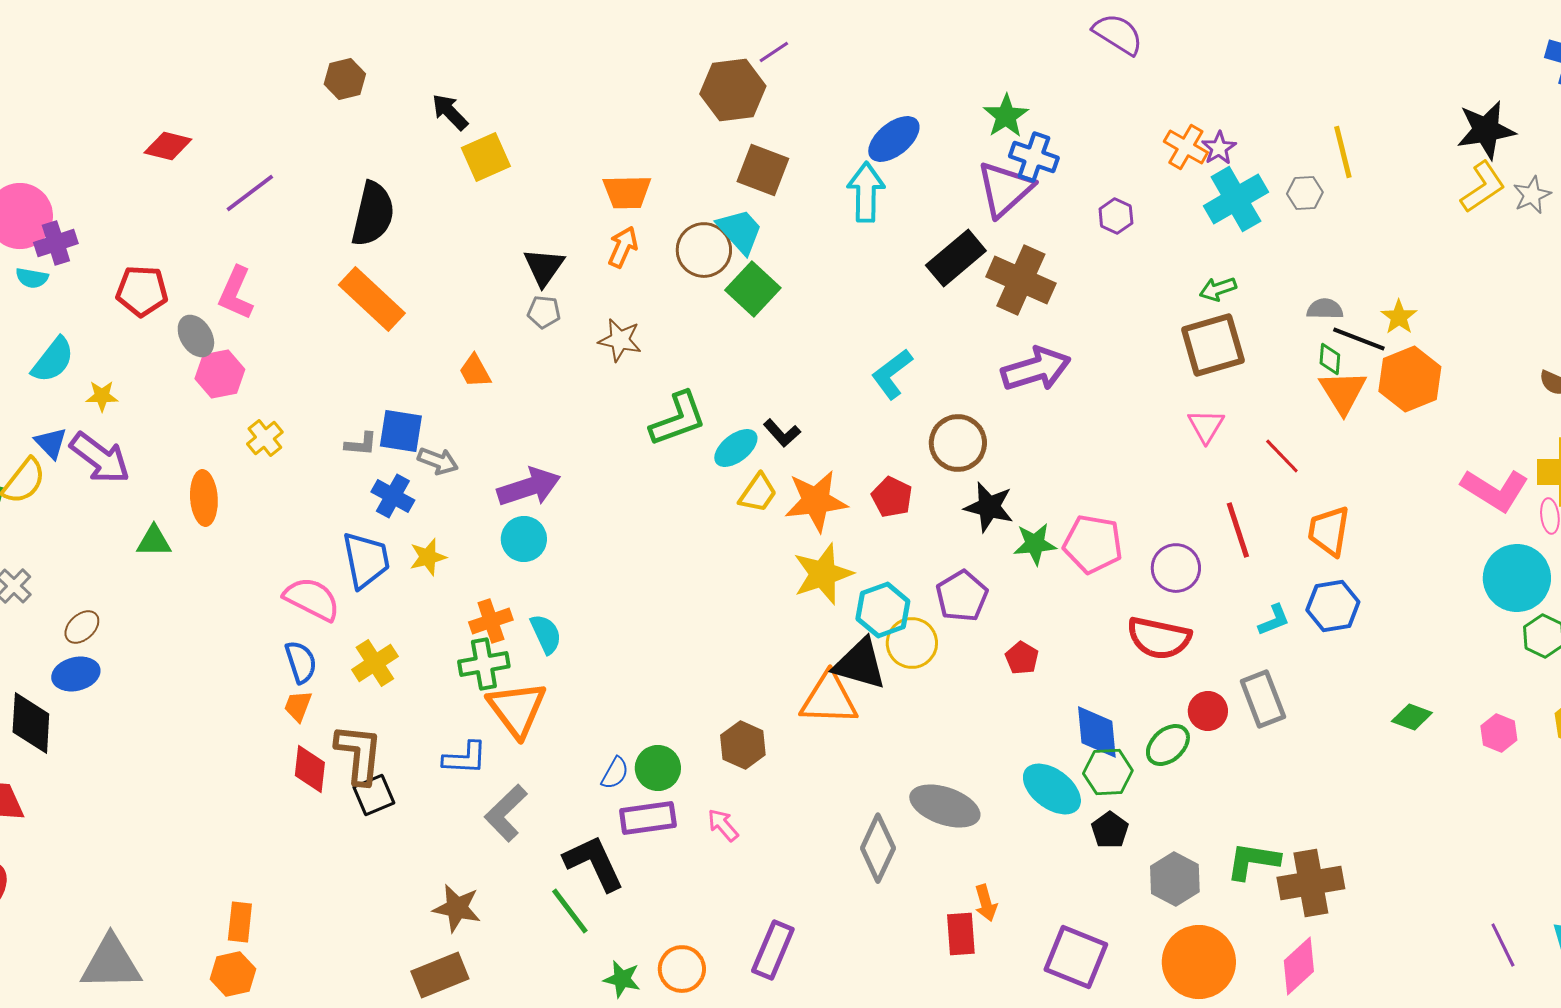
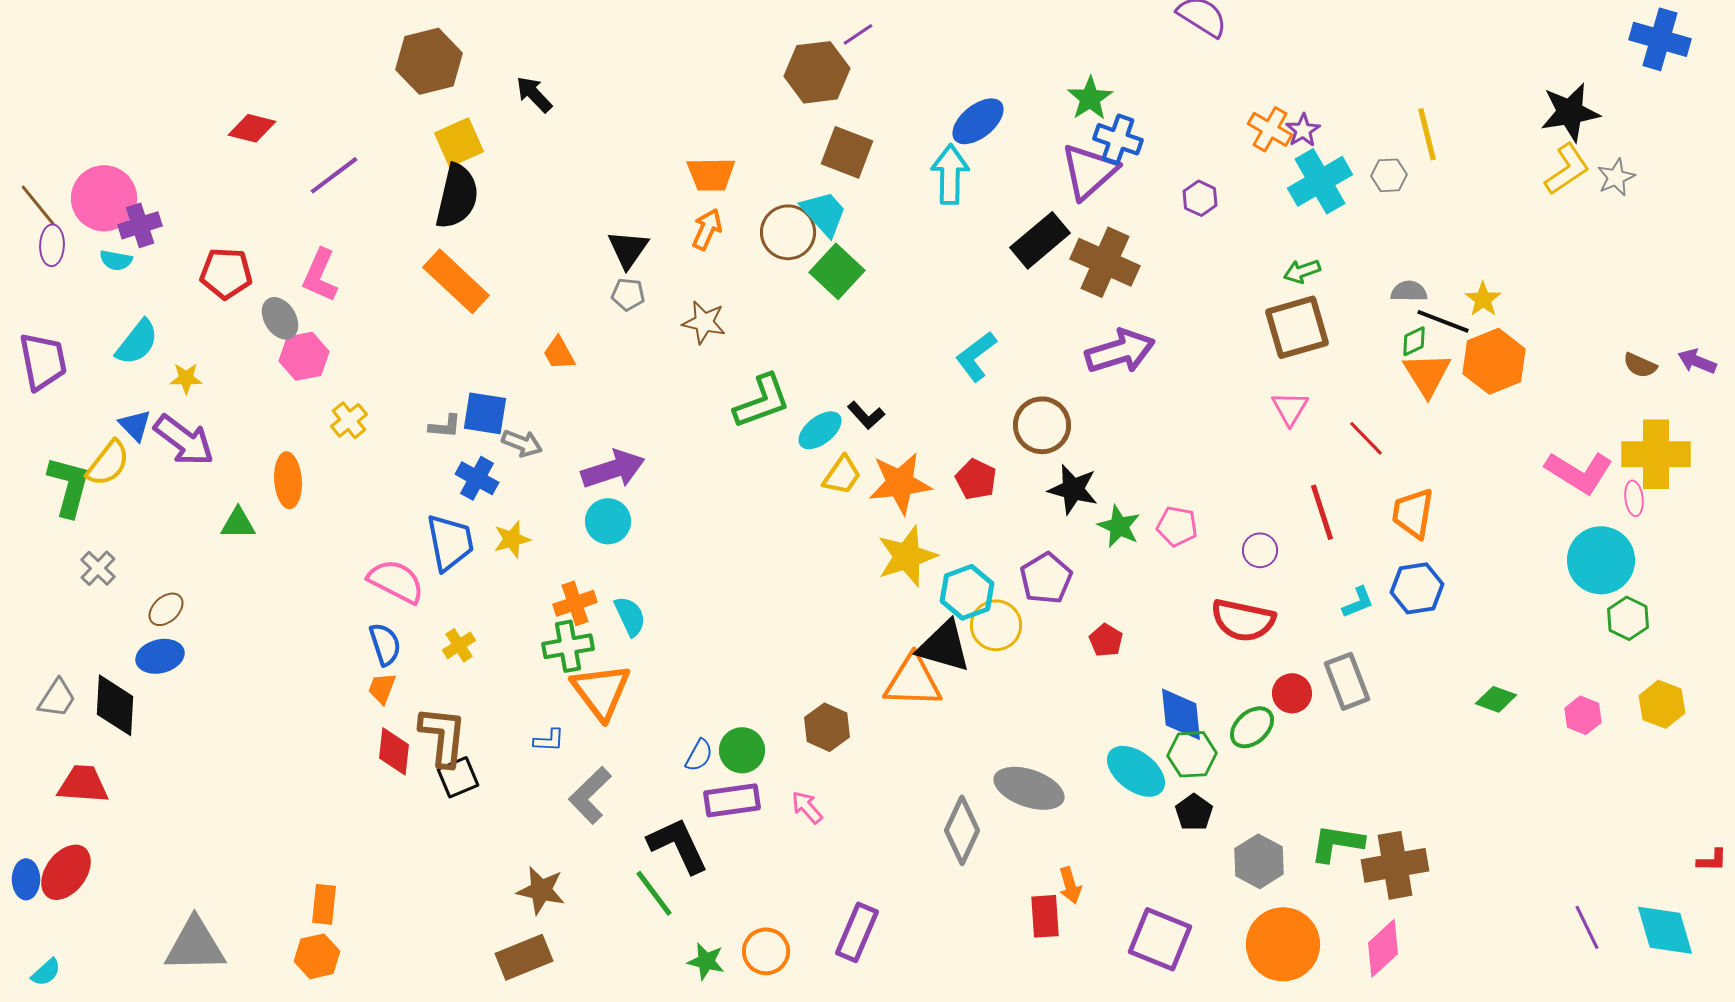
brown hexagon: (345, 79) -> (429, 61), size x1.6
yellow square: (486, 157) -> (459, 142), moved
green diamond: (1330, 359) -> (1414, 341), turned 60
green star: (1035, 544) -> (1119, 526), turned 30
pink pentagon: (1093, 544) -> (1177, 526), size x0.7
purple circle: (1176, 568) -> (1260, 550), size x0.7
yellow cross: (375, 663) -> (459, 645), size x0.7
blue L-shape: (465, 758) -> (549, 740), size x0.7

